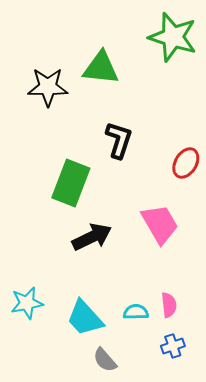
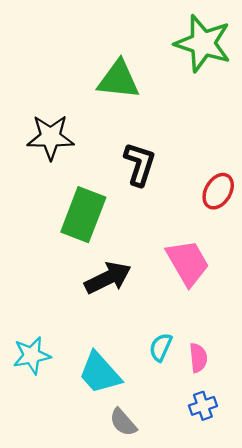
black star: (48, 87) -> (50, 137), moved
cyan semicircle: (136, 312) -> (161, 347), moved, turned -65

